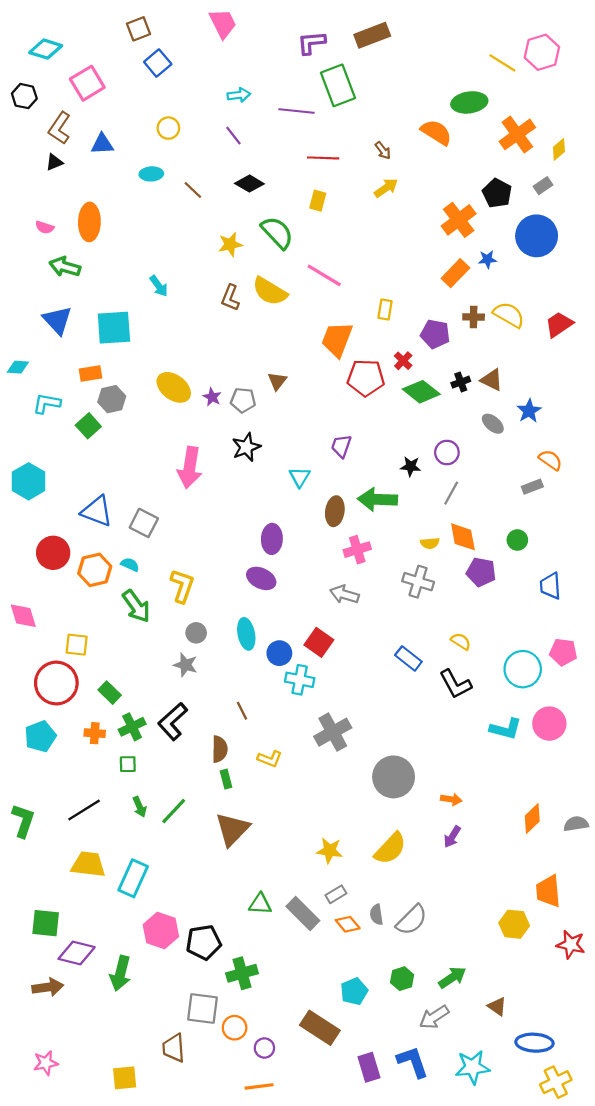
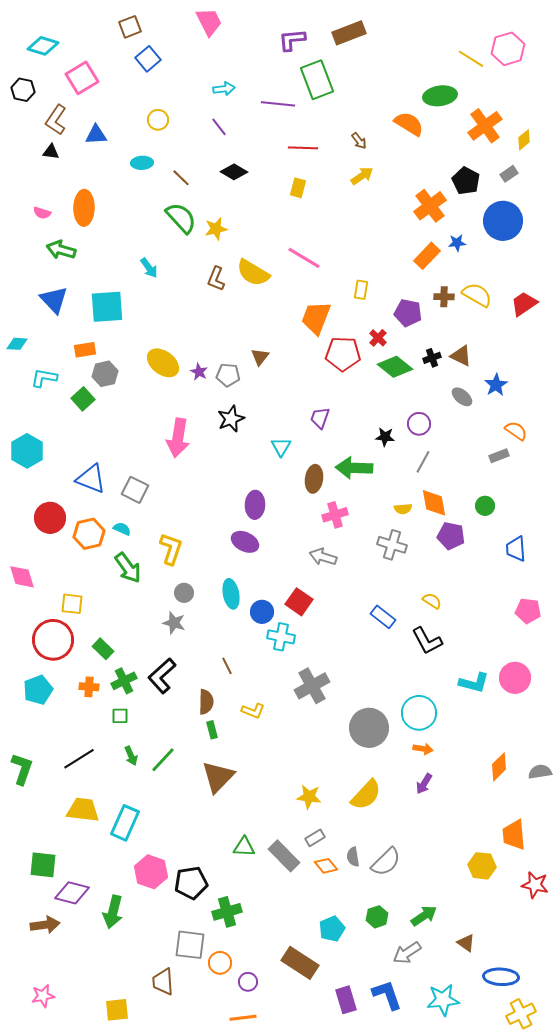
black triangle: (54, 162) -> (51, 152), turned 30
green semicircle: (277, 233) -> (181, 218), moved
cyan circle: (523, 669) -> (419, 713), moved

